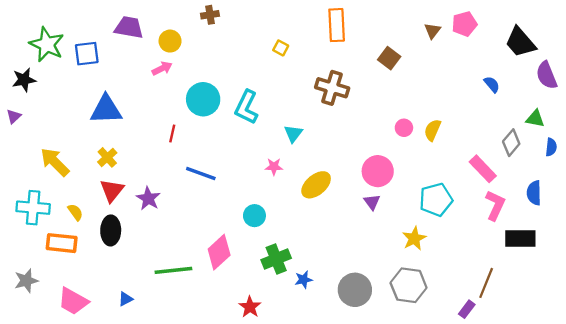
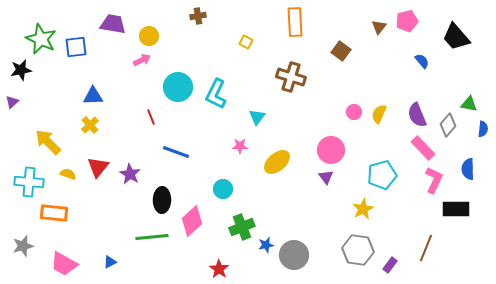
brown cross: (210, 15) -> (198, 16), moved
purple semicircle: (547, 75) -> (417, 115), moved
blue semicircle: (492, 84) -> (422, 61), moved
blue triangle: (106, 110) -> (93, 96), size x0.7
red line: (172, 133) -> (151, 117), turned -35
yellow cross: (107, 157) -> (90, 125), moved
yellow semicircle: (75, 212) -> (68, 174), moved, turned -35
black ellipse: (111, 230) -> (162, 200), moved
gray circle: (355, 290) -> (294, 255), moved
purple rectangle: (467, 309) -> (390, 265), moved

